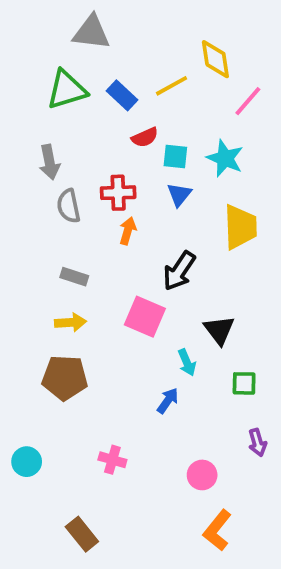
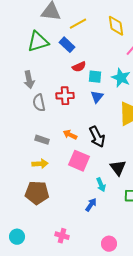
yellow line: (172, 86) -> (78, 24), moved
orange arrow: (128, 231) -> (70, 135), moved, turned -80
black arrow: (179, 271) -> (97, 137), turned -60

